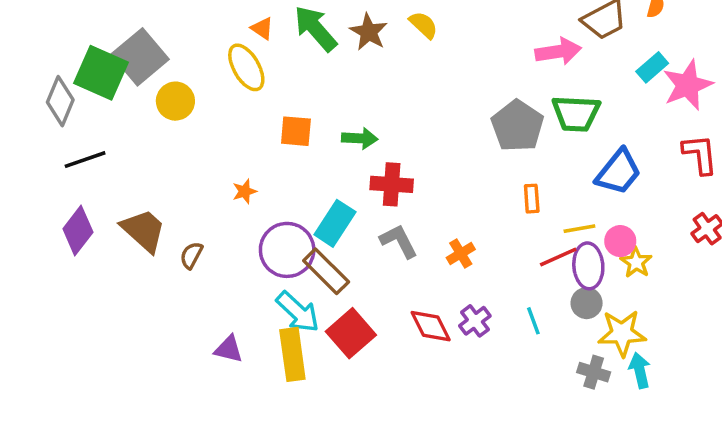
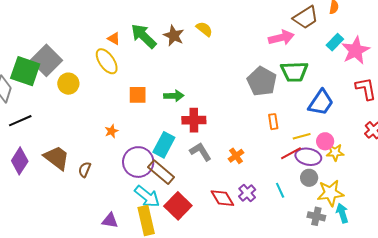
yellow star: (636, 262) -> (335, 152), turned -30
purple ellipse: (588, 266) -> (308, 157), turned -70

